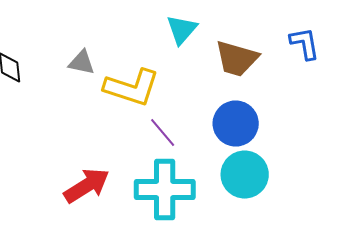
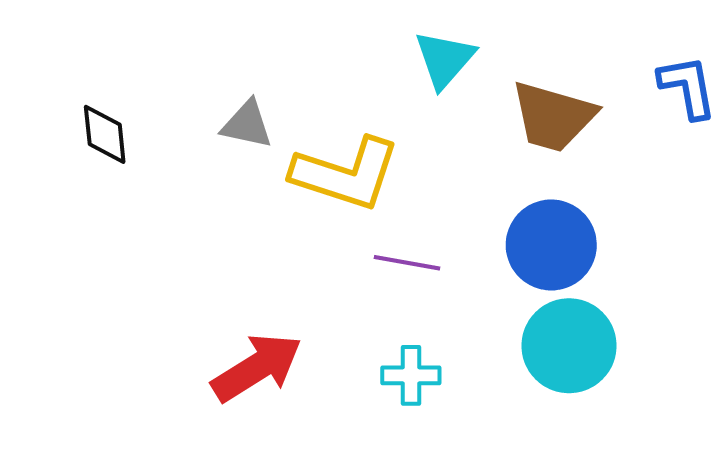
purple line: (163, 132) -> (407, 263), turned -40
cyan cross: (165, 190) -> (411, 375), size x0.5

